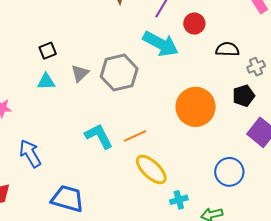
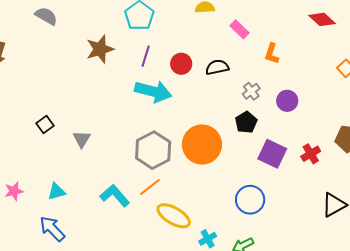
black semicircle: (227, 49) -> (217, 67), moved
gray hexagon: (119, 73) -> (153, 150), moved
cyan triangle: (46, 82) -> (56, 192), moved

